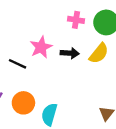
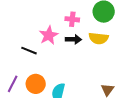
pink cross: (76, 20) -> (72, 19), moved
yellow semicircle: (99, 53) -> (99, 38), turned 60

